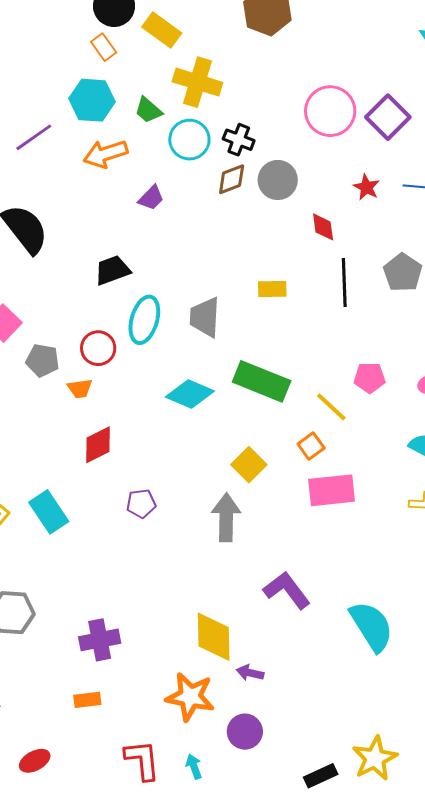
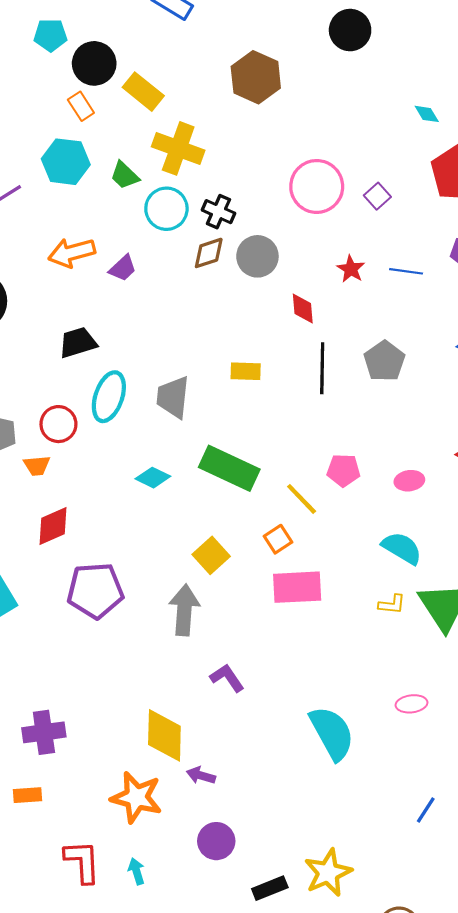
purple square: (388, 117) -> (377, 196), size x0.6
orange arrow: (105, 154) -> (72, 253), moved
cyan diamond: (190, 394) -> (153, 478), size x0.7
purple pentagon: (141, 503) -> (95, 591), size x1.8
purple L-shape: (287, 590) -> (227, 678), moved, size x0.7
purple circle: (245, 732) -> (216, 841), moved

